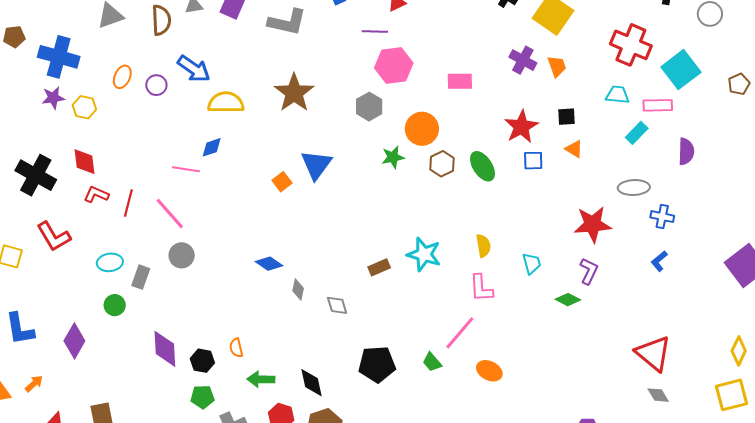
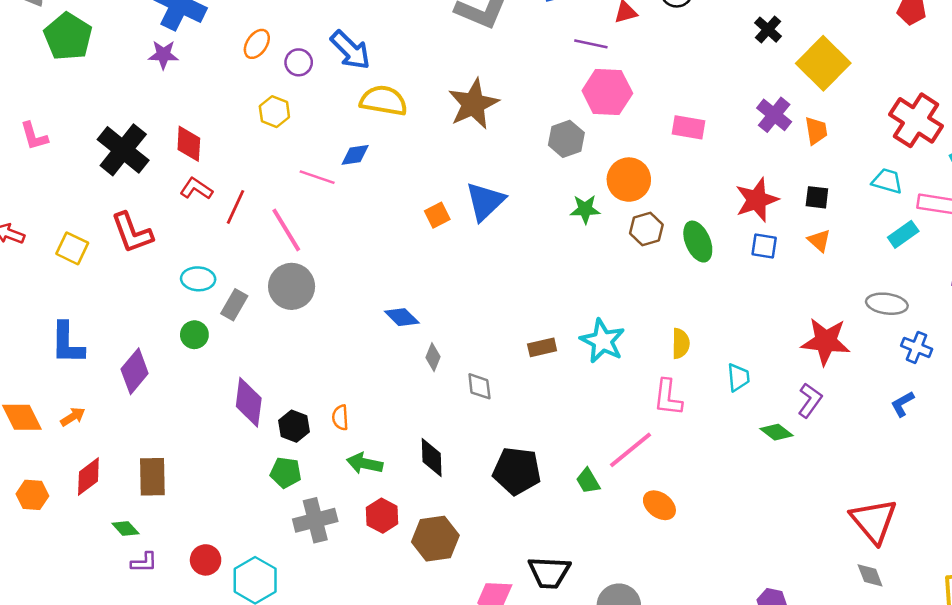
yellow hexagon: (84, 107) -> (274, 112), moved
gray circle: (182, 255) -> (292, 286), size x1.4
black diamond: (312, 383) -> (432, 457), moved

